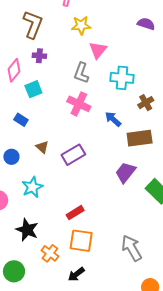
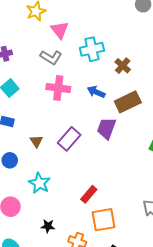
gray L-shape: (81, 73) -> (51, 57), turned -60
brown triangle: (42, 147) -> (36, 141), turned 32
purple trapezoid: (125, 172) -> (106, 128), moved
black star: (27, 230) -> (48, 226), size x0.6

